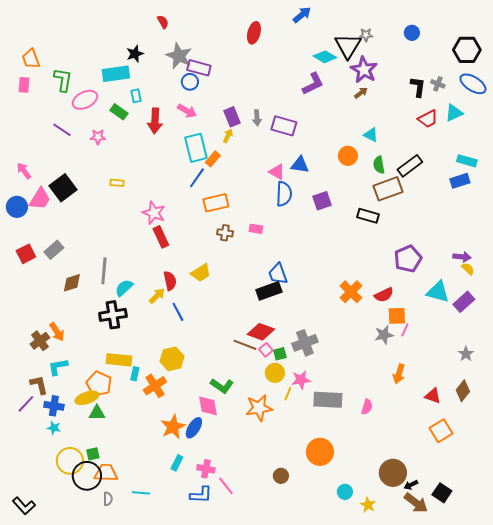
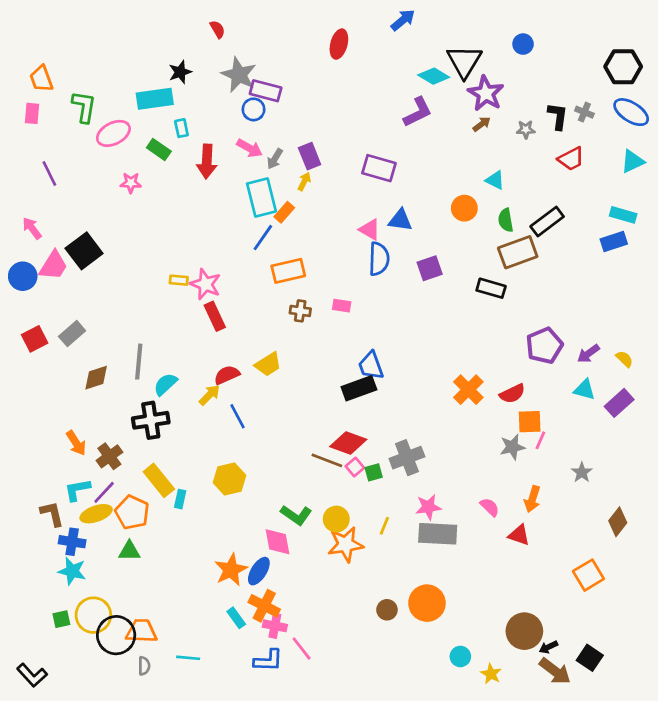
blue circle: (412, 33) -> (523, 44), moved
gray star: (366, 35) -> (526, 129), moved
cyan triangle: (454, 113) -> (632, 161), moved
gray arrow: (257, 118) -> (275, 159), moved, turned 35
purple line: (62, 130) -> (49, 173), moved, turned 30
yellow rectangle: (117, 183) -> (179, 280), moved
purple arrow: (462, 257) -> (588, 354), moved, turned 138
red semicircle: (170, 281) -> (227, 375), turned -102
cyan triangle: (438, 292) -> (584, 390), size x0.7
brown cross: (40, 341) -> (109, 456), moved
gray star: (466, 354) -> (582, 472), moved
yellow rectangle: (119, 360) -> (159, 480), turned 45
yellow circle: (275, 373) -> (336, 519), moved
pink star: (301, 380) -> (428, 507), moved
orange cross: (155, 386) -> (264, 606), moved, turned -30
red triangle: (433, 396) -> (519, 535), moved
yellow ellipse: (87, 398) -> (96, 514), moved
purple line: (26, 404) -> (104, 492), moved
pink semicircle: (367, 407) -> (490, 507), moved, turned -63
cyan star: (54, 428) -> (72, 571), size x1.5
green square: (93, 454) -> (61, 619), moved
cyan rectangle: (177, 463) -> (236, 618), turned -63
brown circle: (281, 476) -> (387, 610), moved

